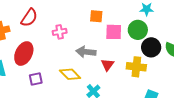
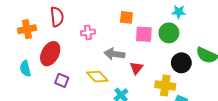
red semicircle: (29, 18) -> (57, 17), turned -42
black circle: (151, 47) -> (181, 63), moved
yellow cross: (136, 67) -> (165, 86), moved
purple square: (36, 79) -> (62, 80), turned 32

